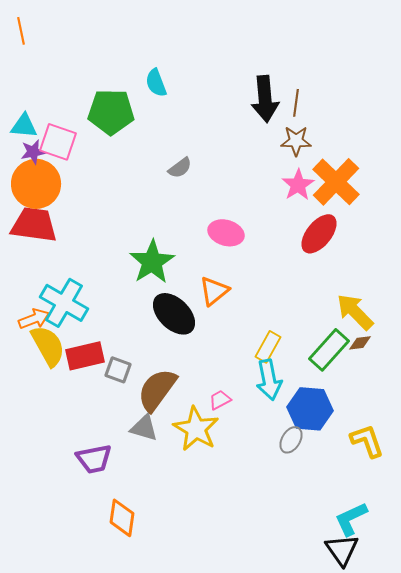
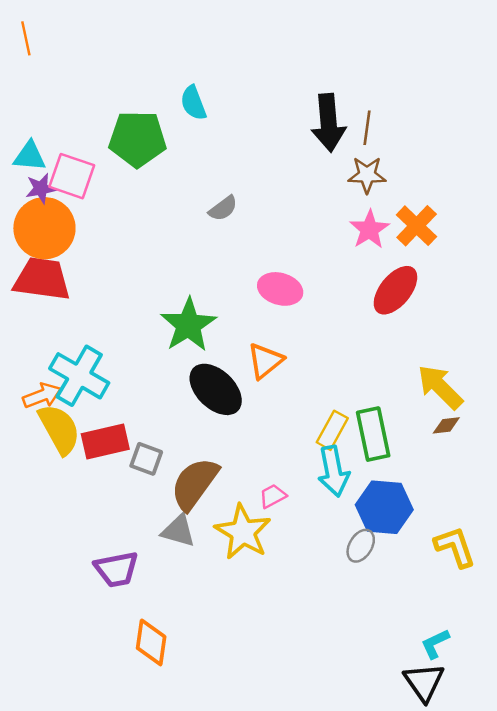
orange cross: (336, 182) -> (417, 226), size x0.7
green rectangle: (329, 350) -> (373, 434), moved, turned -54
cyan L-shape: (351, 519) -> (435, 644), size x0.7

